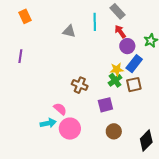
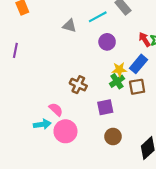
cyan line: (95, 22) -> (98, 17), turned 60
red arrow: (120, 32) -> (144, 39), moved
purple circle: (127, 46) -> (107, 42), moved

